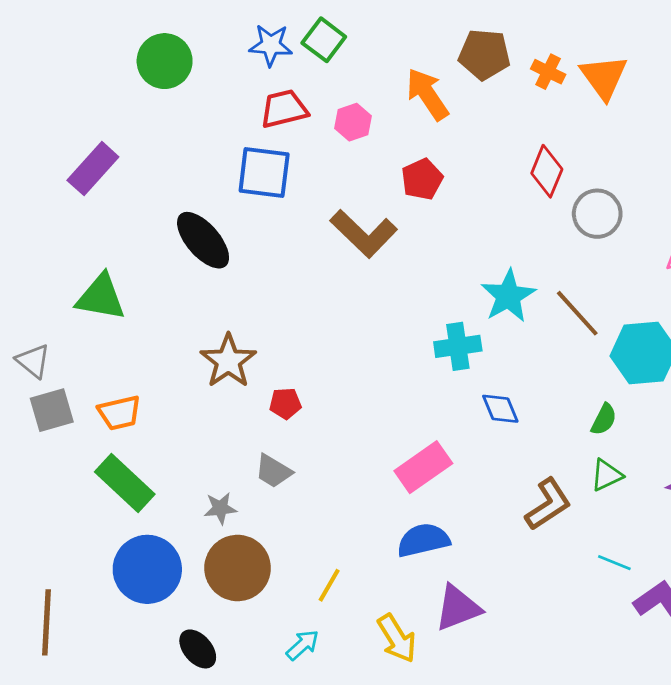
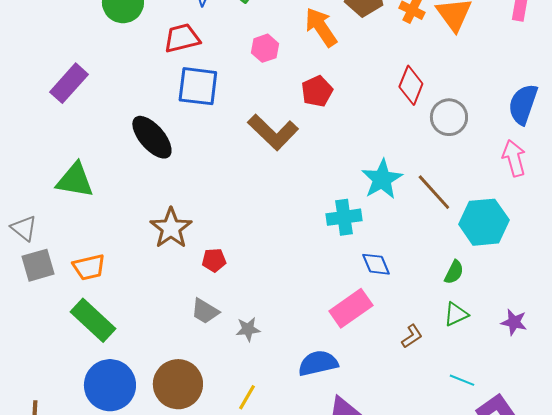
red trapezoid: (284, 109) -> (182, 38), moved
pink rectangle: (423, 467) -> (351, 308), moved
brown L-shape: (548, 504) -> (412, 336), size x0.6
gray star: (220, 508) -> (248, 329), moved

